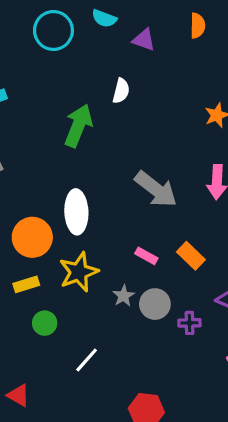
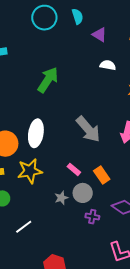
cyan semicircle: (104, 18) -> (77, 16), turned -140
white semicircle: (121, 91) -> (108, 65), moved, turned -105
gray star: (123, 296) -> (61, 198), moved
gray circle: (155, 304) -> (83, 193), moved

